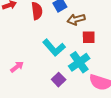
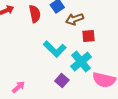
pink arrow: (17, 67) -> (18, 87), moved

